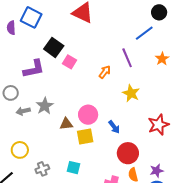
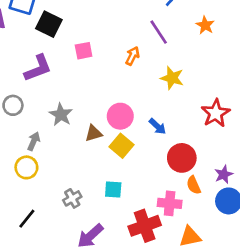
black square: (54, 47) -> (49, 24), moved
pink square: (70, 62) -> (84, 51), turned -32
gray arrow: (23, 111) -> (34, 141), moved, turned 136
yellow square: (85, 136) -> (121, 146), turned -30
yellow circle: (20, 150) -> (26, 167), moved

